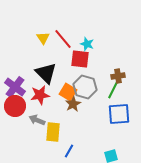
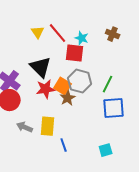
brown cross: (118, 76) -> (113, 34), moved, turned 32
red star: (40, 95) -> (46, 89), moved
gray arrow: (37, 120) -> (25, 127), moved
blue line: (69, 151) -> (64, 145), turned -48

